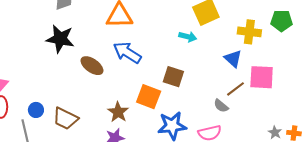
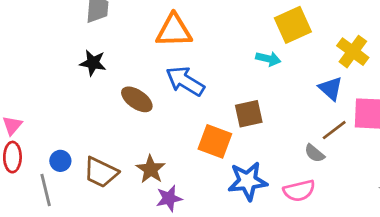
yellow cross: (249, 32) -> (353, 52), turned 30
black star: (60, 39) -> (93, 63), size x0.7
brown square: (173, 77) -> (249, 114), turned -30
brown star: (118, 112) -> (151, 169), moved

